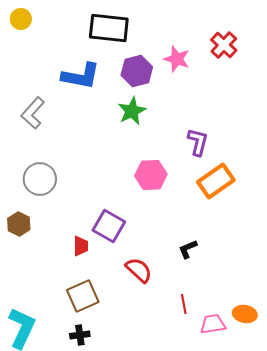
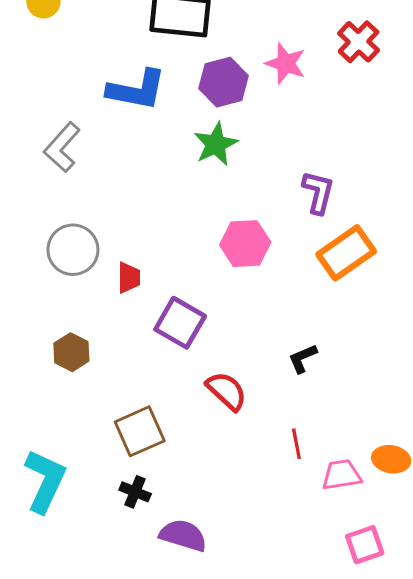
brown hexagon: (19, 224) -> (71, 352), moved
red trapezoid: (81, 246) -> (129, 278), moved
black cross: (80, 335) -> (135, 492), turned 30

